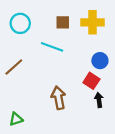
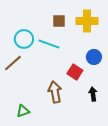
cyan circle: (20, 23) -> (24, 39), moved
red square: (91, 81) -> (75, 72), moved
green triangle: (16, 119) -> (23, 111), moved

